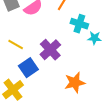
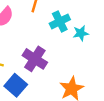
cyan cross: (79, 24) -> (60, 21), turned -30

